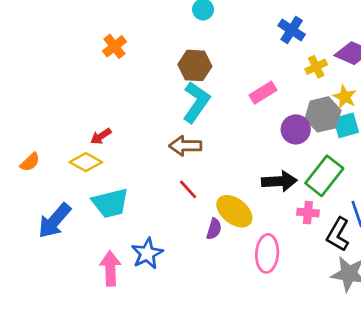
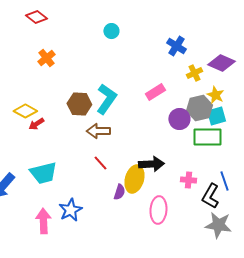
brown hexagon: (195, 65) -> (79, 104), moved
yellow diamond: (86, 162) -> (25, 111), moved
green rectangle: (324, 176) -> (207, 137), moved, turned 52
black arrow: (279, 181) -> (151, 164), moved
yellow ellipse: (234, 211) -> (134, 179), turned 68

